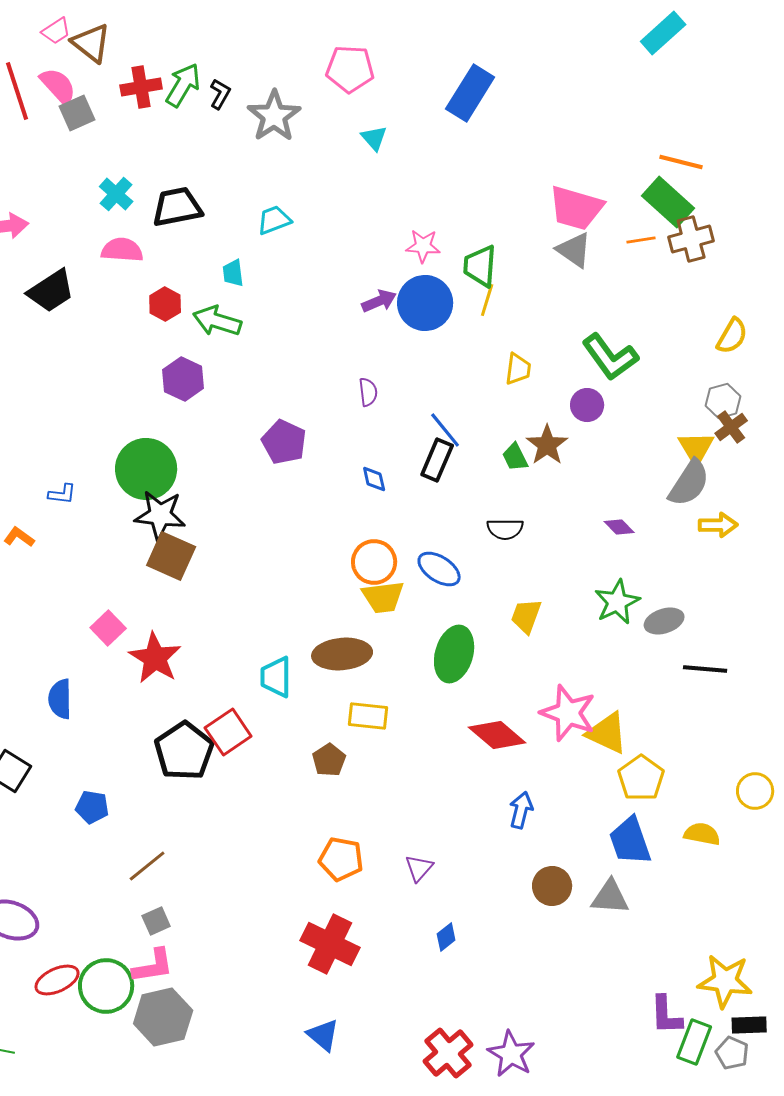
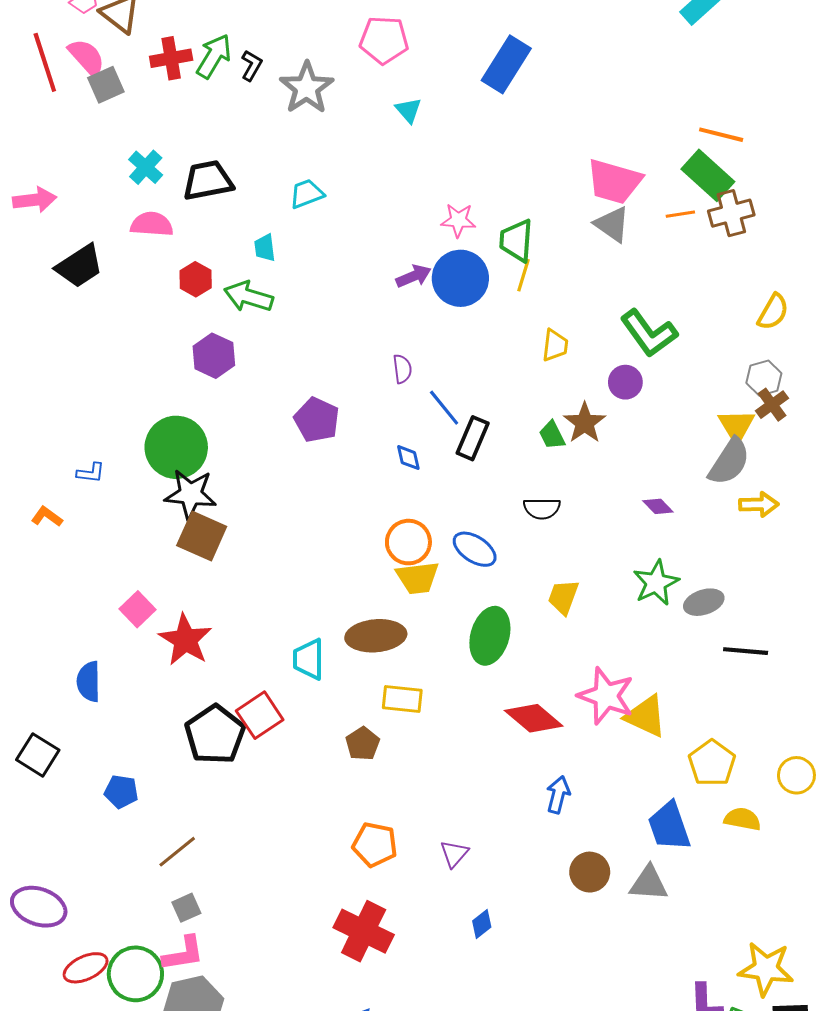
blue line: (445, 430) -> (444, 408), moved
yellow pentagon: (641, 778) -> (712, 763), moved

